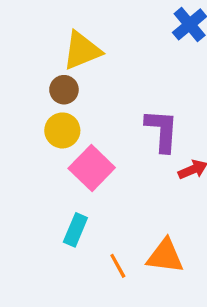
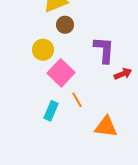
brown circle: (64, 90) -> (65, 25), moved
orange line: (118, 266) -> (77, 100), moved

